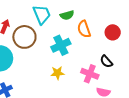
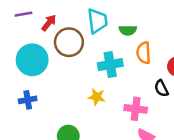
black semicircle: (106, 61) -> (161, 88), moved
pink cross: (90, 74) -> (136, 109), turned -30

